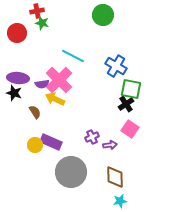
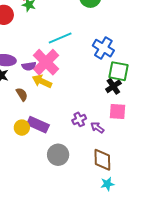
cyan line: (73, 56) -> (60, 38), turned -50
pink square: (130, 129) -> (117, 111), turned -30
purple arrow: (110, 145) -> (97, 128), turned -136
gray circle: (71, 172) -> (58, 155), size x0.7

